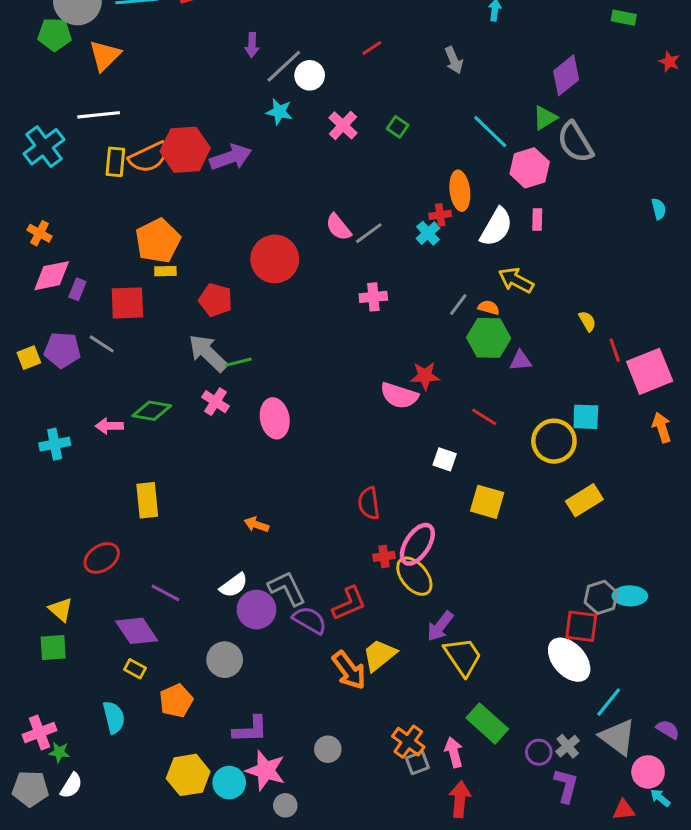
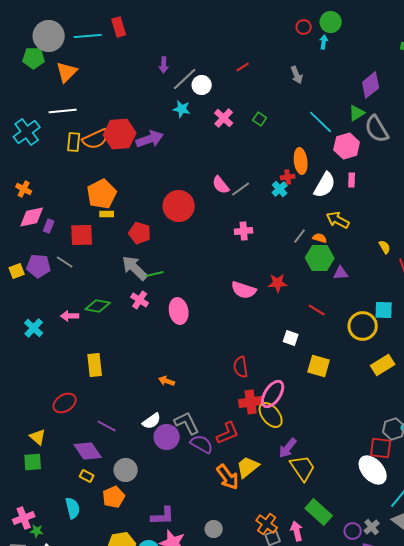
pink semicircle: (399, 396) -> (244, 290), moved
cyan cross: (55, 444) -> (34, 328), turned -36
red cross: (384, 556) -> (251, 402), size x1.6
gray circle: (225, 660) -> (126, 470), moved

